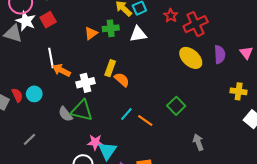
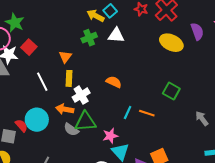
orange triangle: (91, 33) -> (65, 57), moved
white triangle: (138, 34) -> (116, 35), turned 30
yellow rectangle: (110, 68) -> (69, 78), moved
orange arrow: (61, 70) -> (65, 109), moved
cyan circle: (34, 94) -> (37, 120), size x1.5
pink star: (95, 142) -> (110, 136), moved

